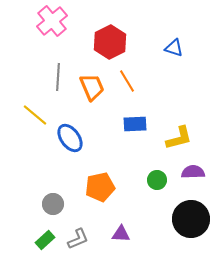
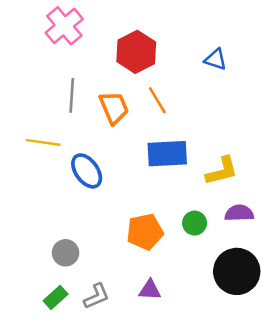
yellow line: (35, 115) -> (43, 142), turned -32
blue rectangle: (135, 124) -> (167, 154), size x1.4
orange pentagon: (100, 187) -> (145, 232), moved

